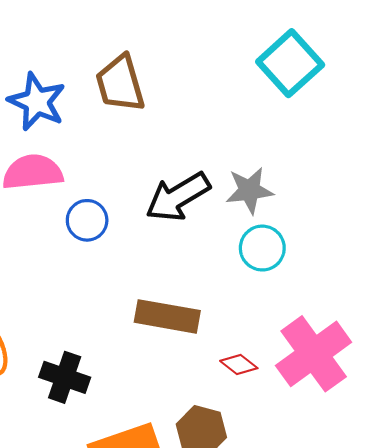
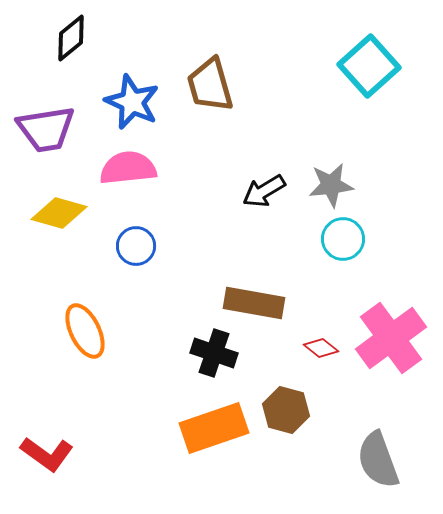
black arrow: (178, 197) -> (264, 191), size x0.7
blue circle: (87, 220) -> (136, 246), moved
black cross: (65, 377) -> (214, 353), moved

